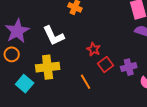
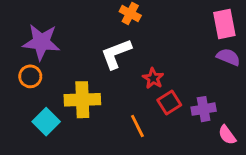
purple star: (17, 31) -> (41, 42), turned 30
white L-shape: (54, 36) -> (116, 54), moved, turned 90

